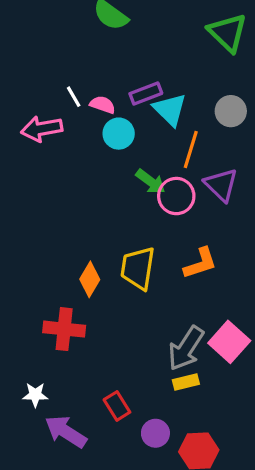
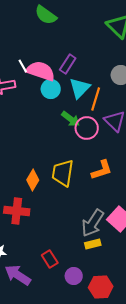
purple rectangle: (146, 93) -> (68, 64), turned -36
pink semicircle: (103, 105) -> (41, 71), size x1.8
cyan triangle: (170, 110) -> (80, 88), moved, turned 30

